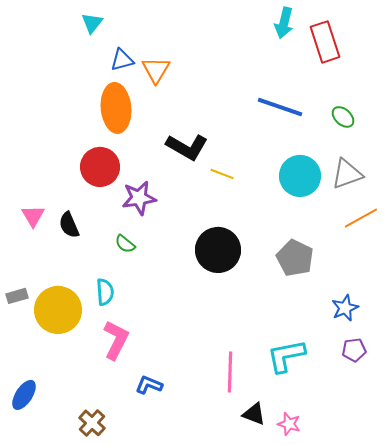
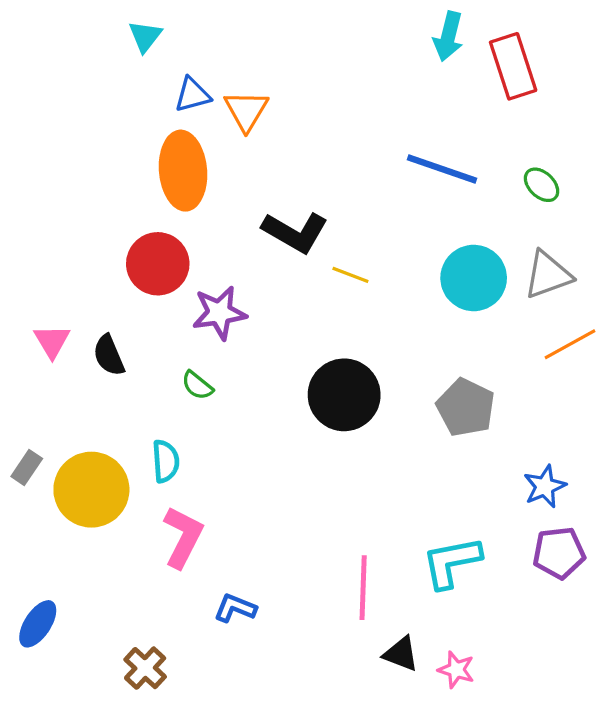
gray rectangle: (17, 296) -> (27, 468), turned -40
purple pentagon: (354, 350) -> (559, 553), size x1.4

